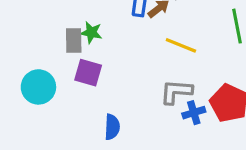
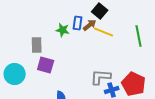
green star: (91, 32) -> (63, 30), moved
yellow line: (181, 45) -> (104, 32), moved

